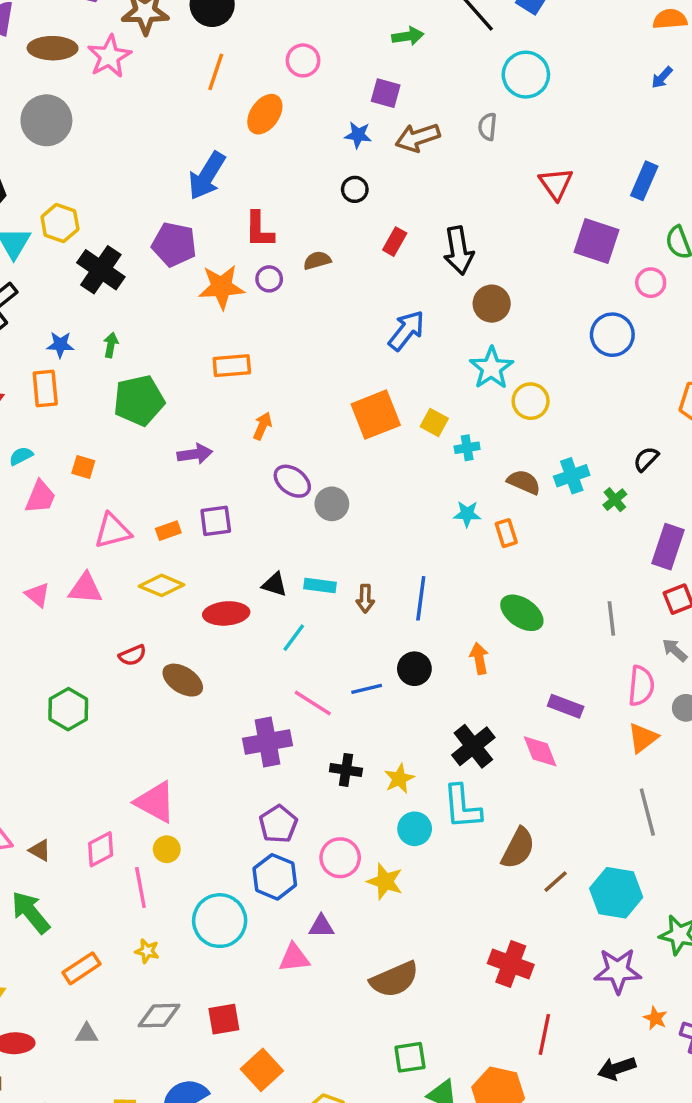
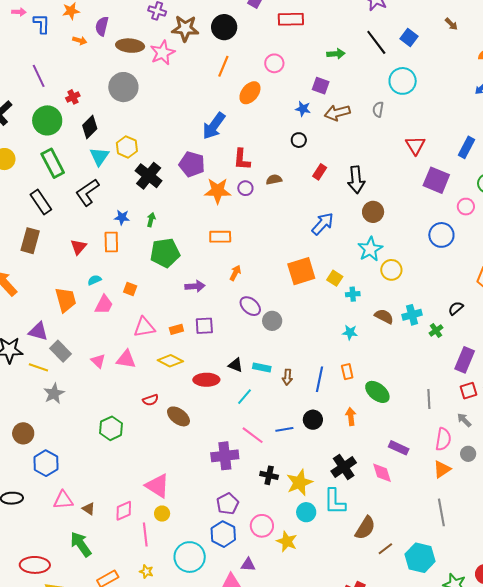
orange rectangle: (506, 533) -> (347, 372), moved
yellow star: (399, 779) -> (299, 483), size x1.5

